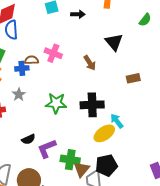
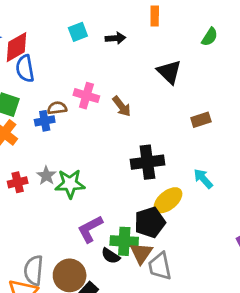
brown arrow: (90, 63) -> (122, 106), moved
gray star: (19, 95) -> (46, 176), moved
green star: (56, 103) -> (70, 184), moved
cyan arrow: (117, 121) -> (203, 179), moved
black semicircle: (28, 139) -> (111, 256), moved, turned 64
black pentagon: (106, 165) -> (150, 222), moved

